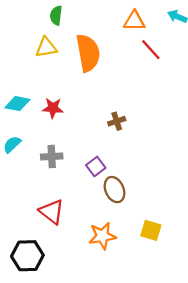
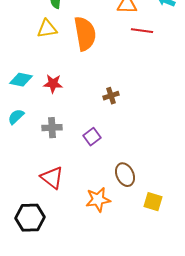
red line: (151, 50) -> (142, 31), turned -40
brown ellipse: (115, 190) -> (125, 175), moved
yellow square: (151, 230) -> (153, 202), moved

